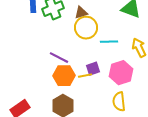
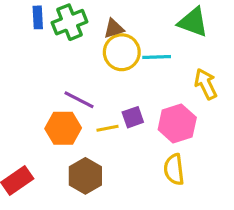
cyan line: (109, 42) -> (157, 57), moved
orange hexagon: (64, 76) -> (63, 128), moved
yellow line: (85, 76) -> (108, 128), moved

